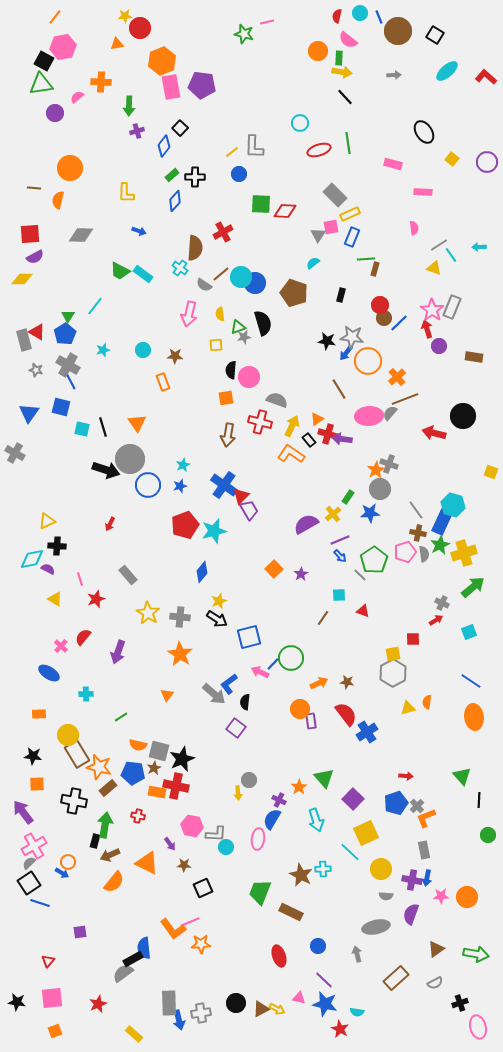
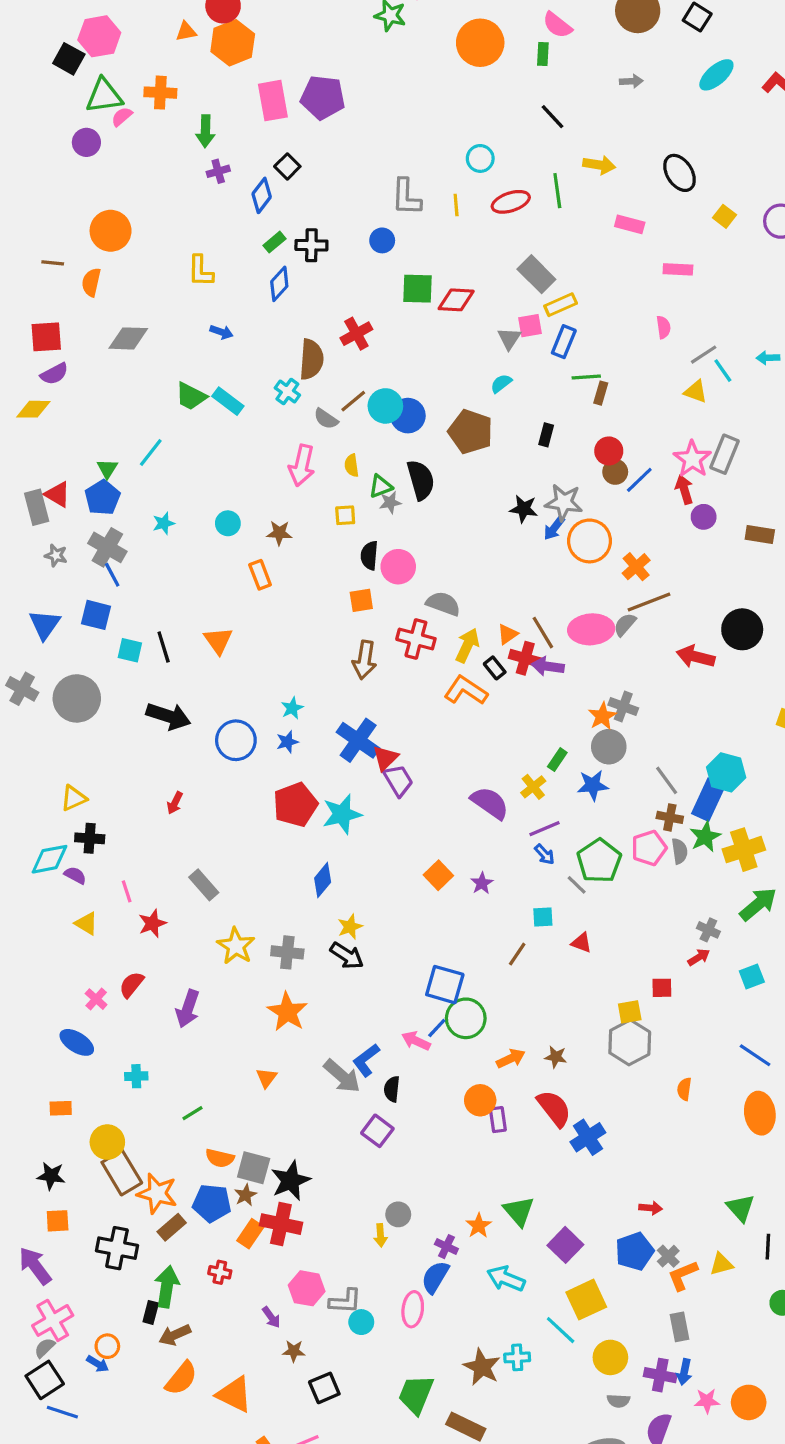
orange circle: (318, 51) -> (480, 43), moved, size x1.5
orange hexagon: (162, 61) -> (233, 43), moved
yellow arrow: (342, 72) -> (599, 165), moved
green triangle: (41, 84) -> (104, 96), moved
yellow line: (232, 152) -> (456, 205), moved, turned -56
brown line: (339, 389) -> (543, 633), moved
gray circle: (130, 459) -> (77, 698), moved
purple semicircle: (306, 524) -> (490, 803), turned 65
blue square: (249, 637) -> (445, 985), moved, turned 30
yellow triangle: (408, 708) -> (721, 1264), moved
orange rectangle: (157, 792) -> (250, 1234), turned -66
cyan arrow: (316, 820) -> (506, 1279), turned 130
orange triangle: (147, 863) -> (234, 1394), moved

